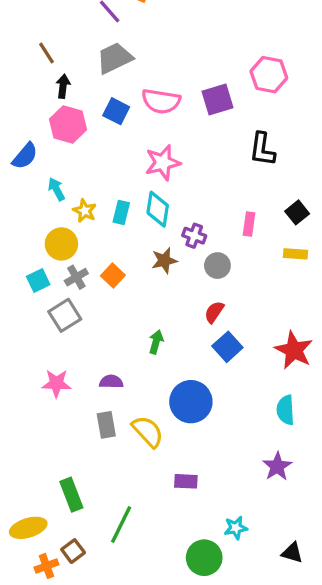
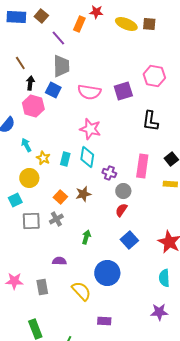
gray trapezoid: (115, 58) -> (61, 66), turned 115
blue square: (116, 111) -> (53, 90), moved
pink star: (163, 163) -> (90, 129), turned 30
pink rectangle: (249, 224) -> (142, 166), size x1.6
brown star: (164, 261) -> (83, 194), moved
gray cross: (76, 277) -> (56, 219), moved
red semicircle: (214, 312) -> (121, 210), moved
gray square: (65, 315) -> (31, 221), turned 30
pink star: (56, 383) -> (14, 281), moved
gray rectangle: (106, 425) -> (42, 287), moved
purple star: (277, 466) -> (159, 312), turned 30

